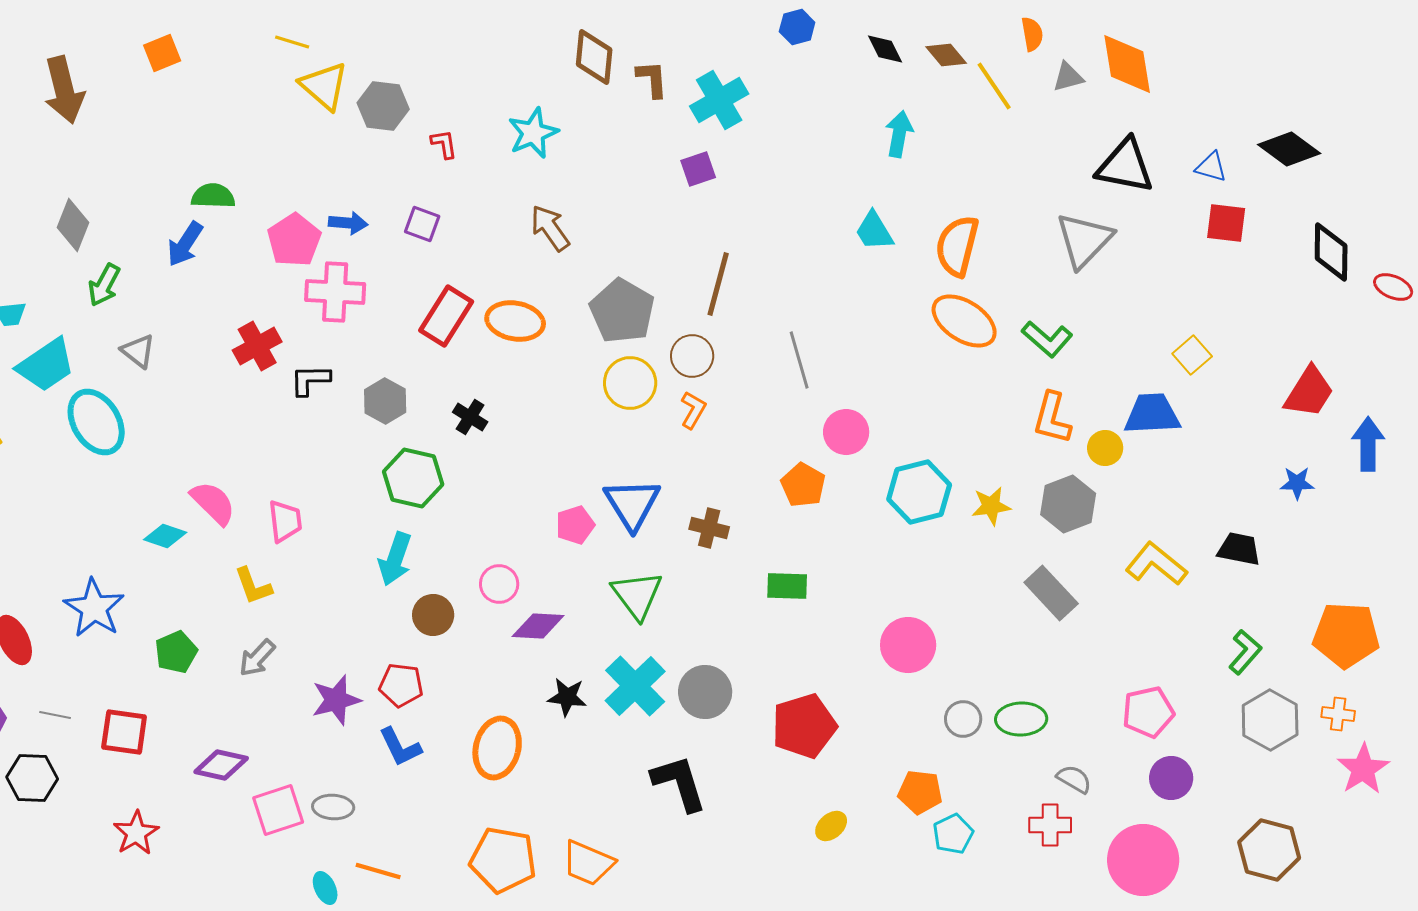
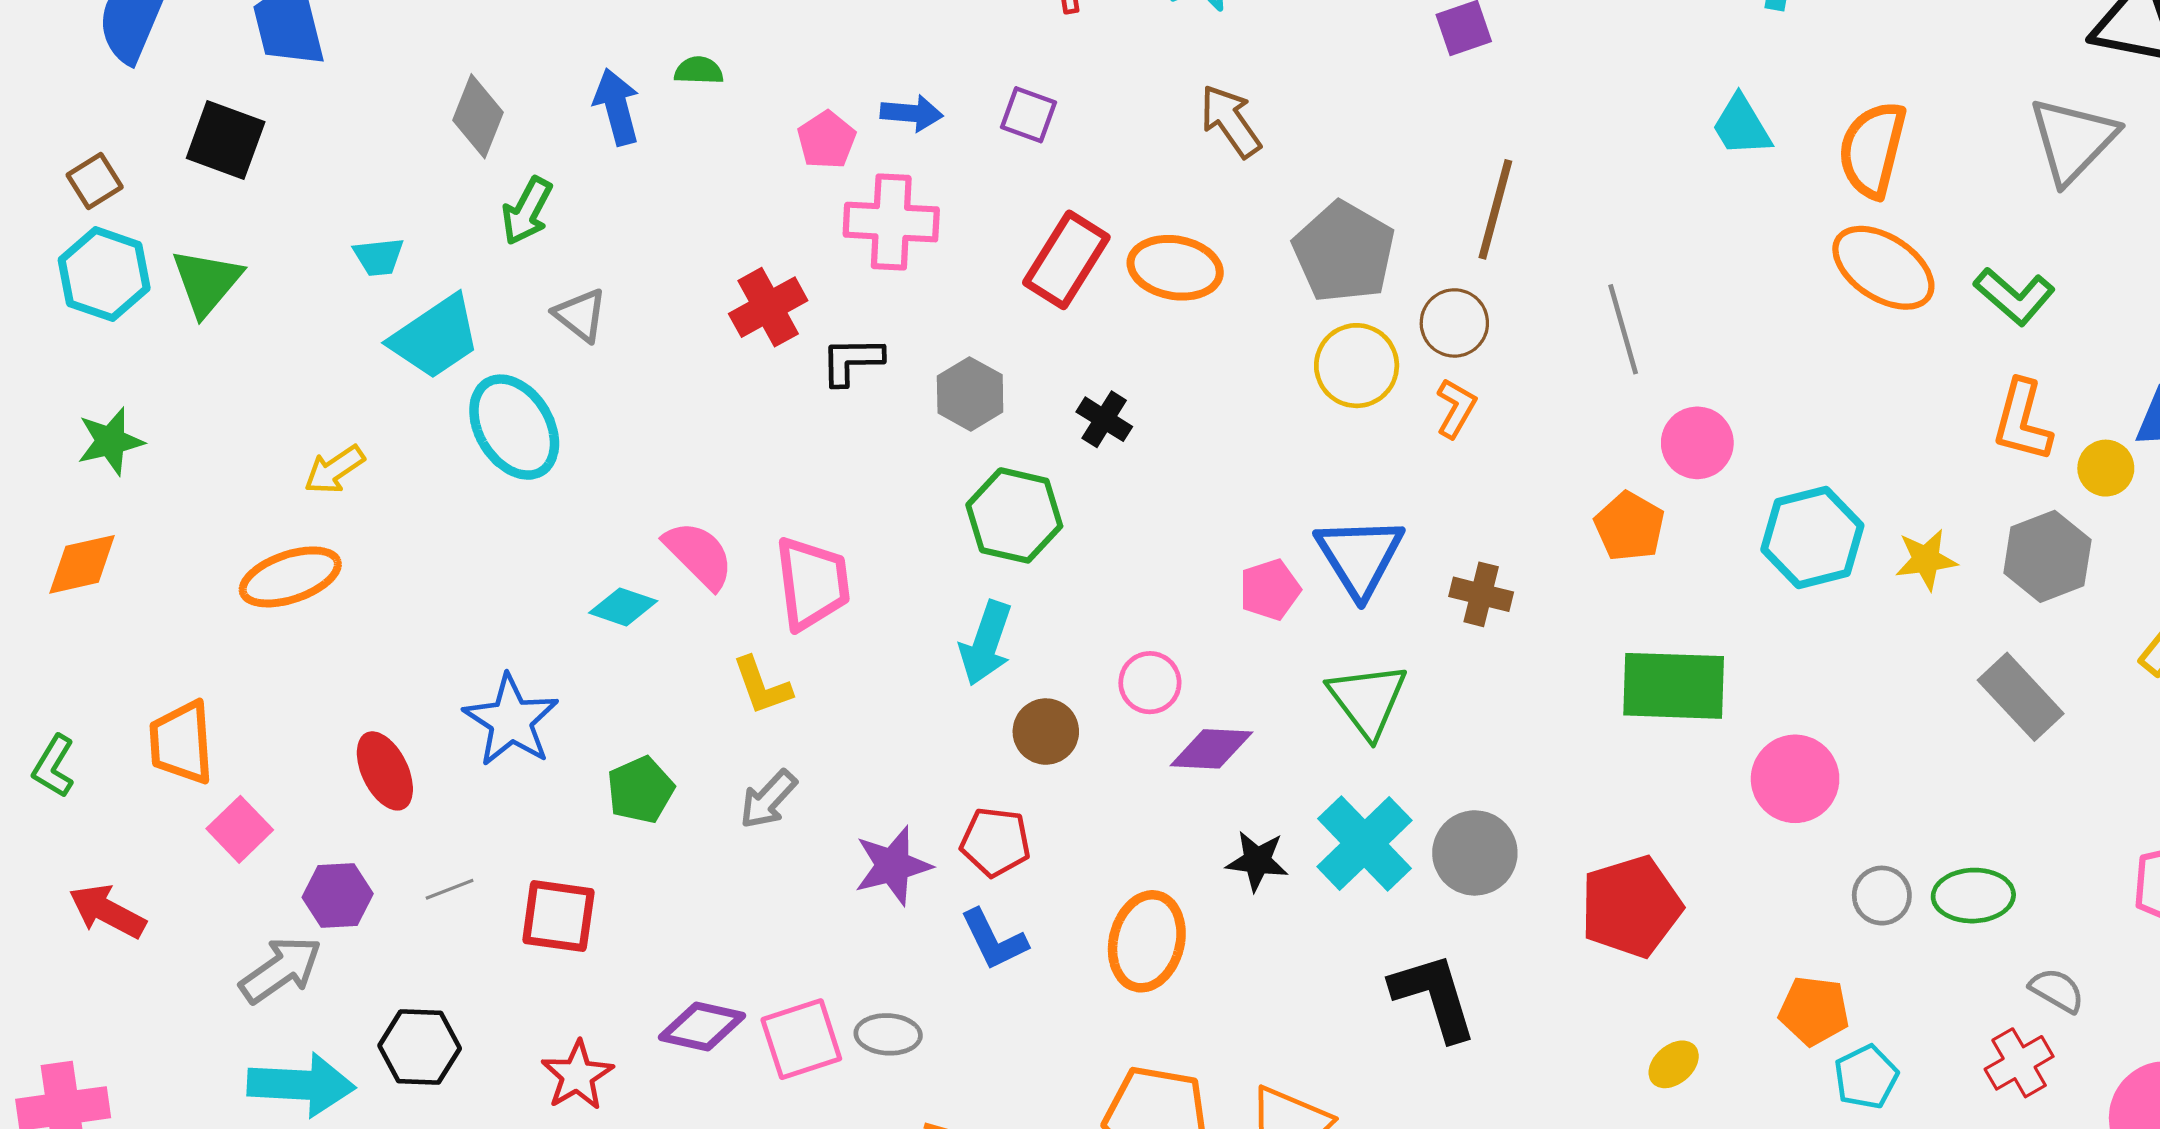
green semicircle: (213, 196) -> (699, 71), size x0.7
pink pentagon: (294, 240) -> (827, 140), size x0.7
blue arrow: (185, 244) -> (617, 107), moved, turned 132
pink trapezoid: (285, 521) -> (812, 583), size x1.4
green rectangle: (787, 586) -> (1674, 686), moved, size x1.6
gray line: (55, 715) -> (450, 889), turned -32
purple diamond: (221, 765) -> (702, 1026), moved
black hexagon: (32, 778) -> (420, 1047), moved
red cross: (1050, 825) -> (2019, 1063), turned -30

